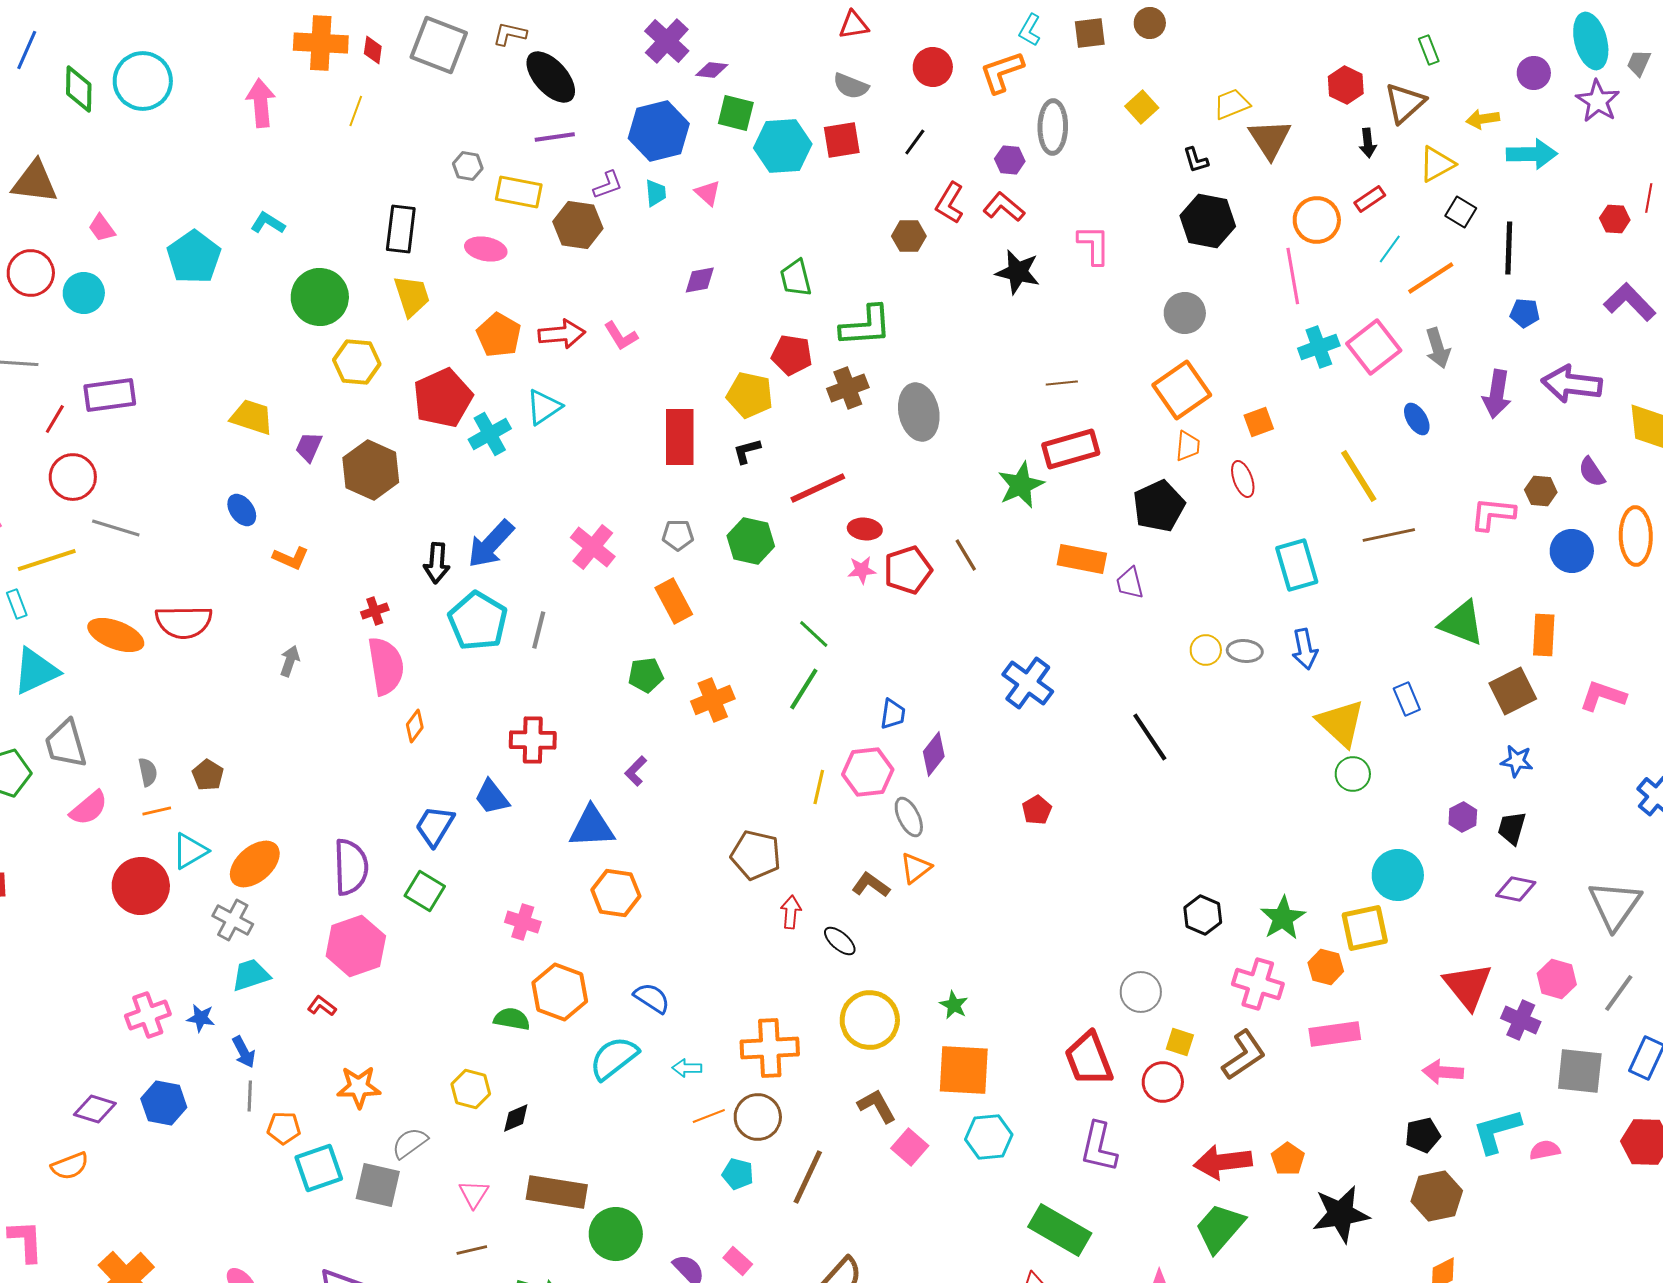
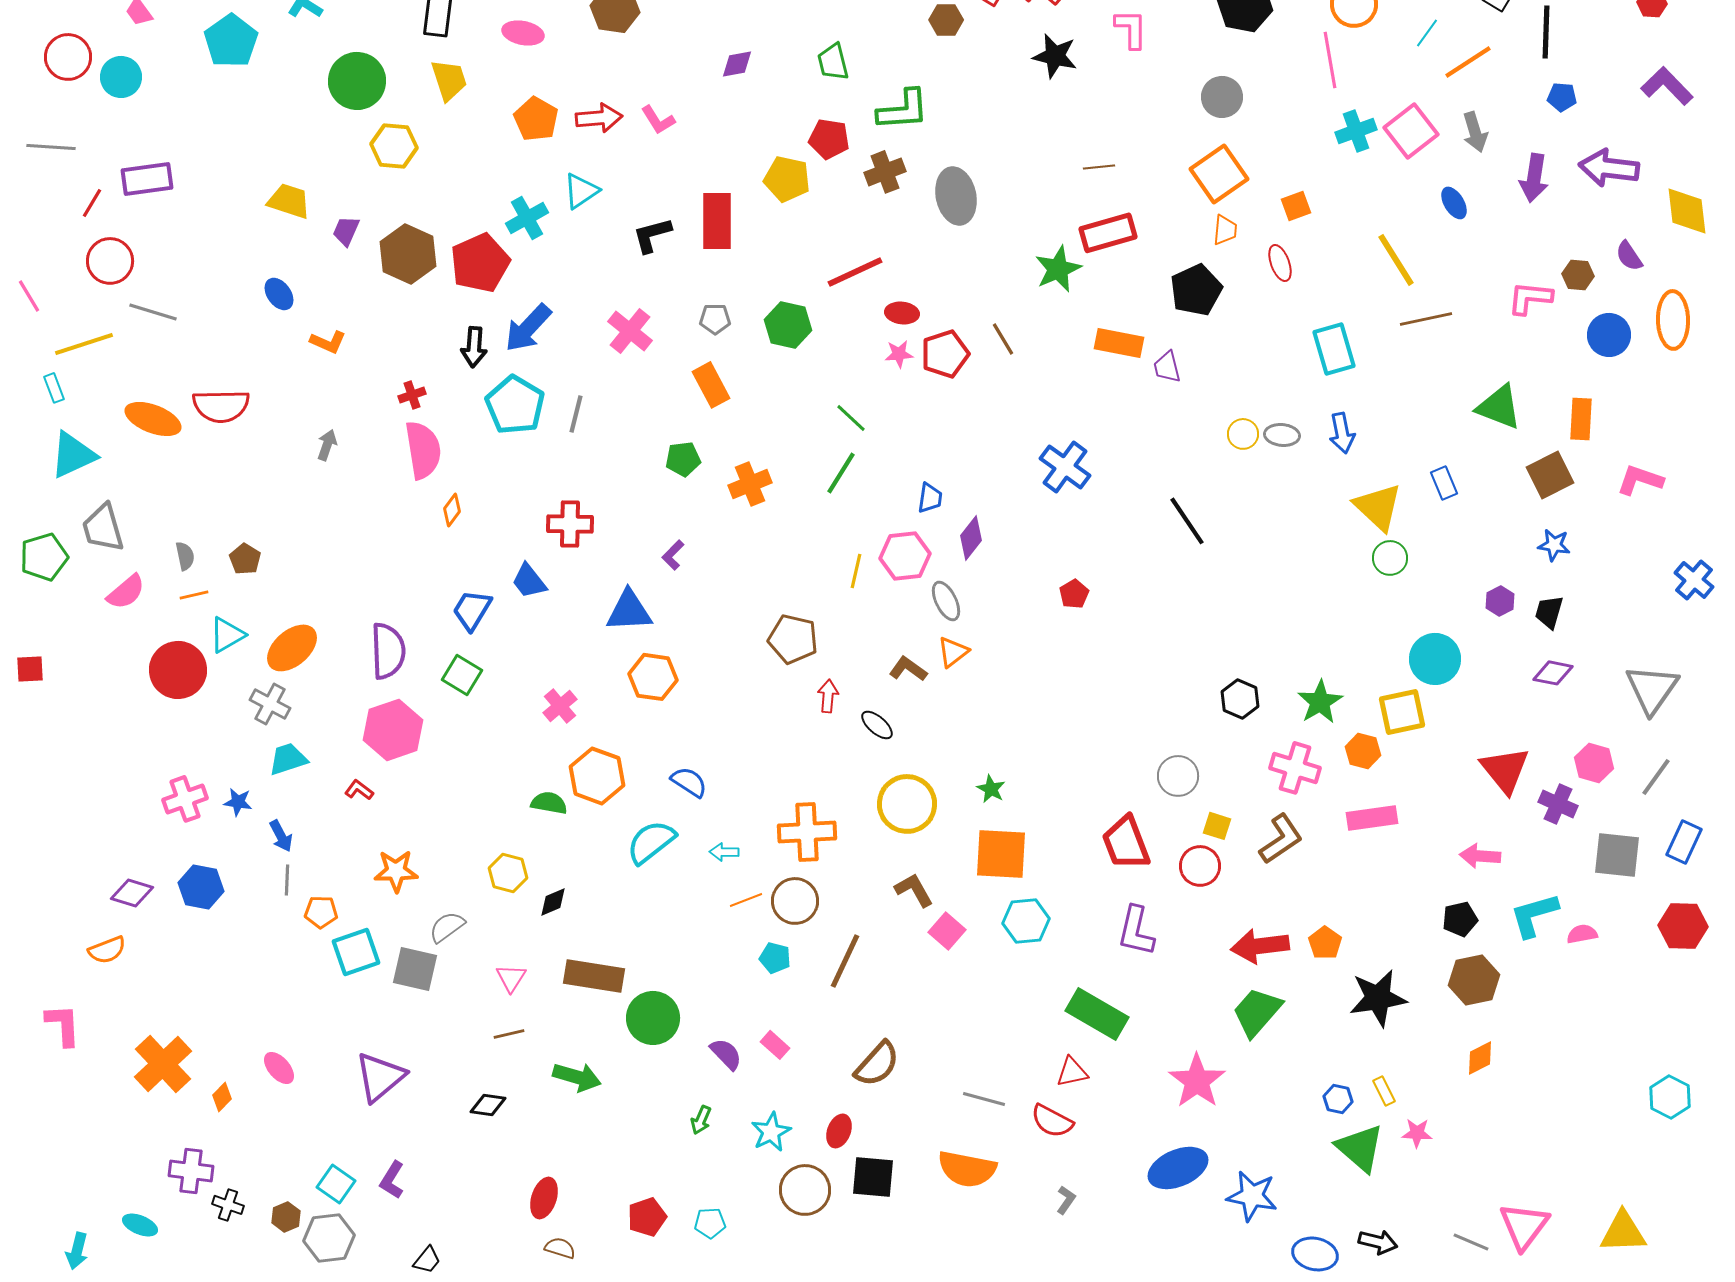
red pentagon: (443, 398) -> (480, 263), moved
black L-shape: (747, 451) -> (652, 235), moved, size x1.4
pink cross: (523, 922) -> (560, 706), turned 32

